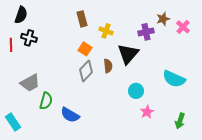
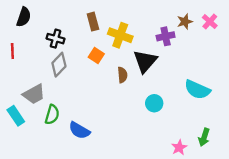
pink cross: (183, 27) -> (210, 22), moved
yellow cross: (106, 31) -> (120, 35), size x1.5
black cross: (29, 38) -> (56, 39), moved
gray diamond: (86, 71) -> (59, 65), moved
pink star: (147, 112) -> (179, 147), moved
cyan rectangle: (13, 122) -> (16, 116), moved

